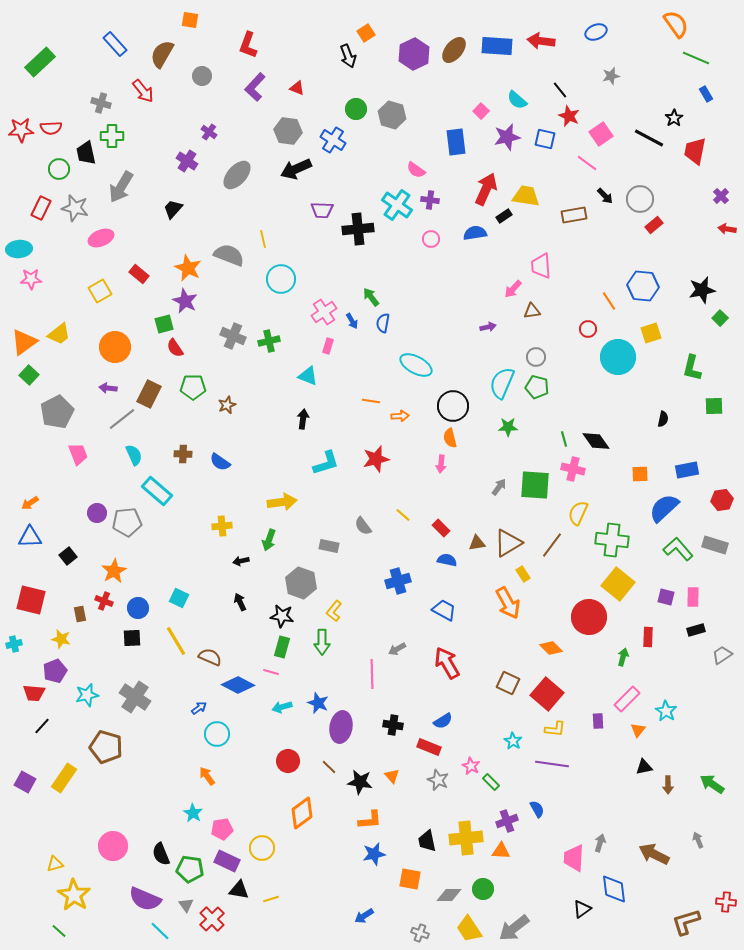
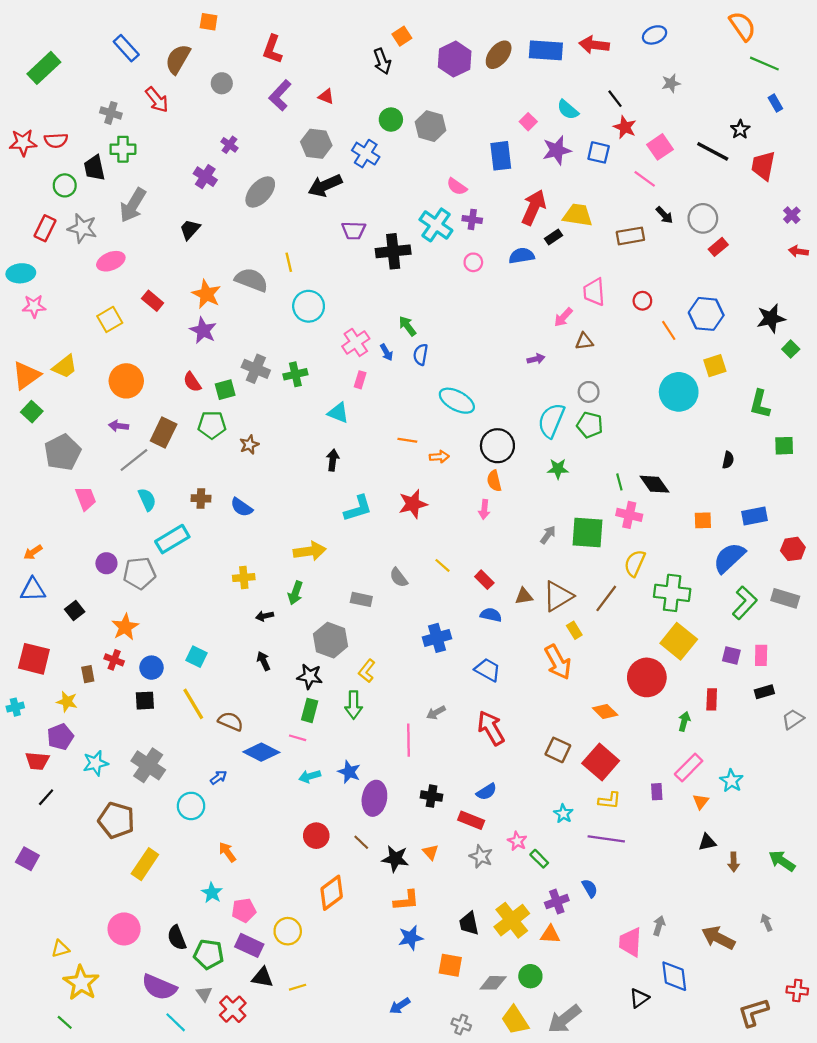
green square: (164, 324) -> (225, 390), moved
red circle: (588, 329) -> (642, 301), moved
cyan rectangle: (157, 491) -> (172, 539), turned -72
green L-shape: (678, 549) -> (745, 603), turned 84
cyan circle: (217, 734) -> (191, 806), moved
yellow rectangle: (64, 778) -> (145, 864), moved
yellow cross: (466, 838) -> (512, 920), turned -32

